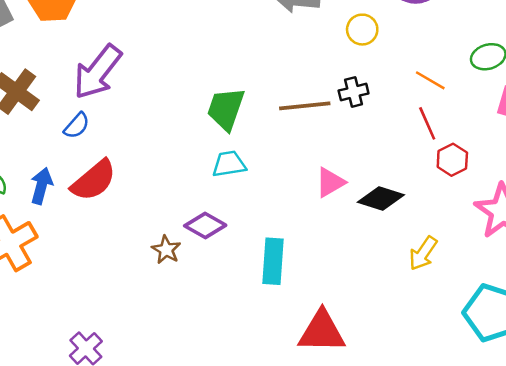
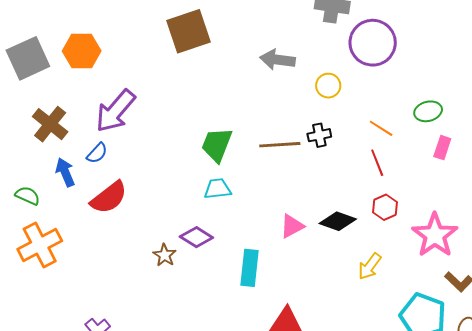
red hexagon: (452, 160) -> (385, 207), moved
pink triangle: (330, 182) -> (292, 226), moved
blue arrow: (41, 186) -> (65, 172), moved, turned -40

